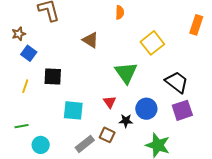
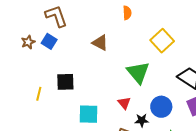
blue square: (29, 53) -> (49, 41), moved

